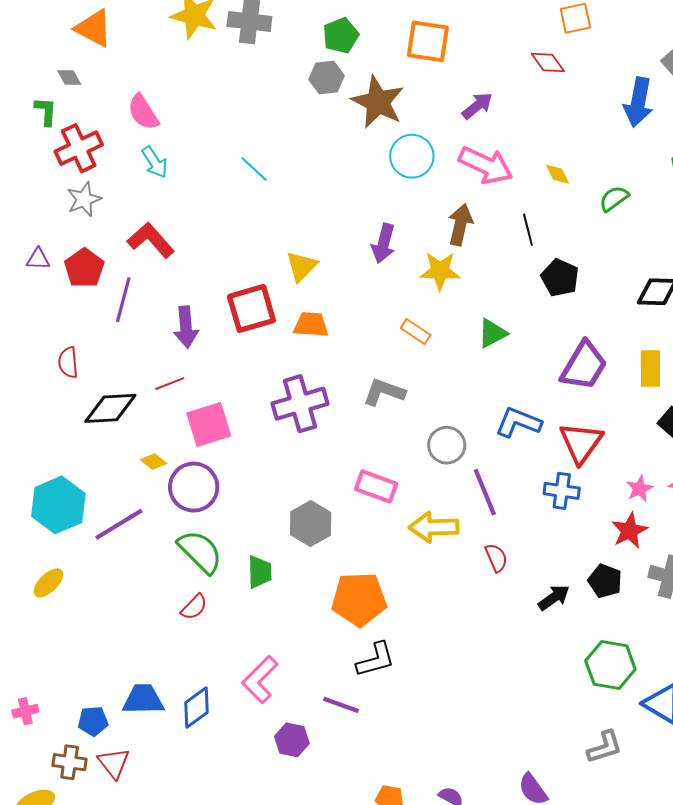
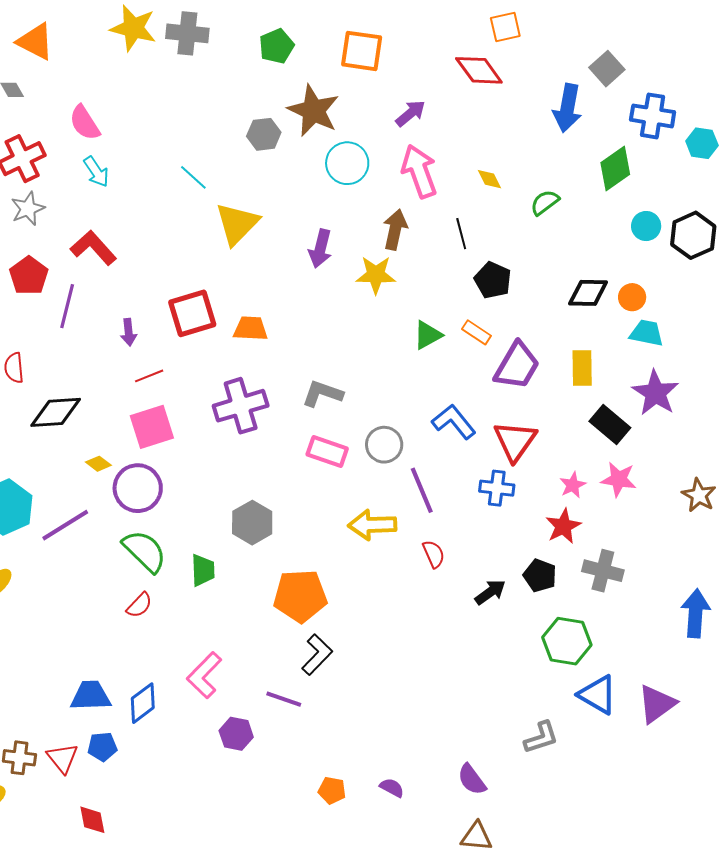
red diamond: (548, 62) -> (479, 70), size x1.4
gray hexagon: (327, 78) -> (264, 134), moved
pink arrow: (486, 165) -> (419, 171), turned -134
yellow triangle: (302, 266) -> (237, 224), moved, size x1.4
purple arrow: (186, 327) -> (129, 332), size x0.7
orange rectangle: (416, 331) -> (477, 332), moved
red line: (170, 384) -> (149, 376), moved
blue L-shape: (518, 422) -> (454, 422), turned 30
pink rectangle: (376, 486) -> (327, 451), moved
black L-shape: (376, 660) -> (317, 655), turned -30
green hexagon: (610, 665) -> (567, 641), moved
blue pentagon: (93, 721) -> (102, 747), moved

